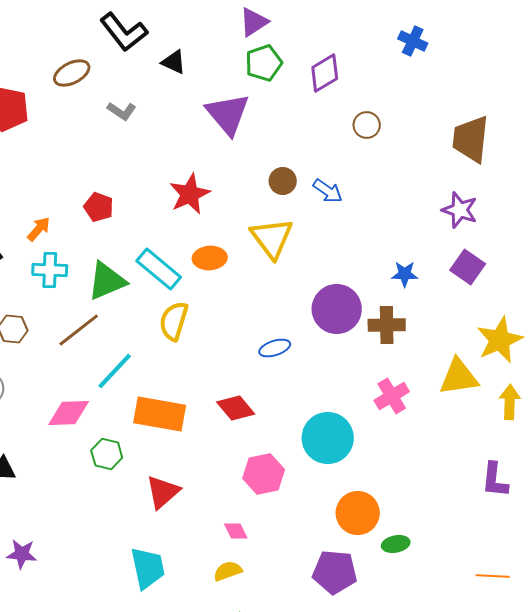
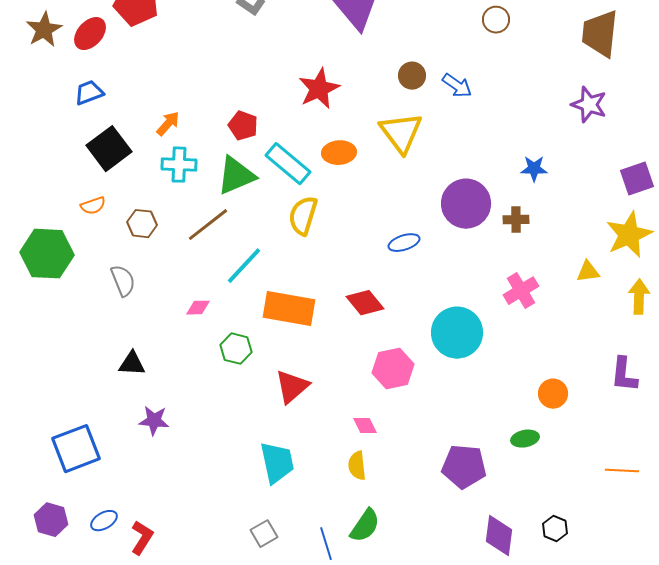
red pentagon: (99, 207) -> (243, 126), moved
purple square: (468, 267) -> (637, 179), moved, turned 36
brown cross: (387, 325) -> (516, 220), size x0.7
yellow triangle: (459, 377) -> (588, 272), size x0.6
pink diamond: (69, 413) -> (198, 308), size x0.6
orange circle: (358, 513) -> (553, 394), moved, size x0.7
purple star: (22, 554) -> (154, 421), moved
yellow semicircle: (228, 571) -> (357, 466), turned -76

